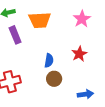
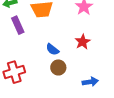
blue semicircle: (49, 61) -> (52, 49), turned 120

